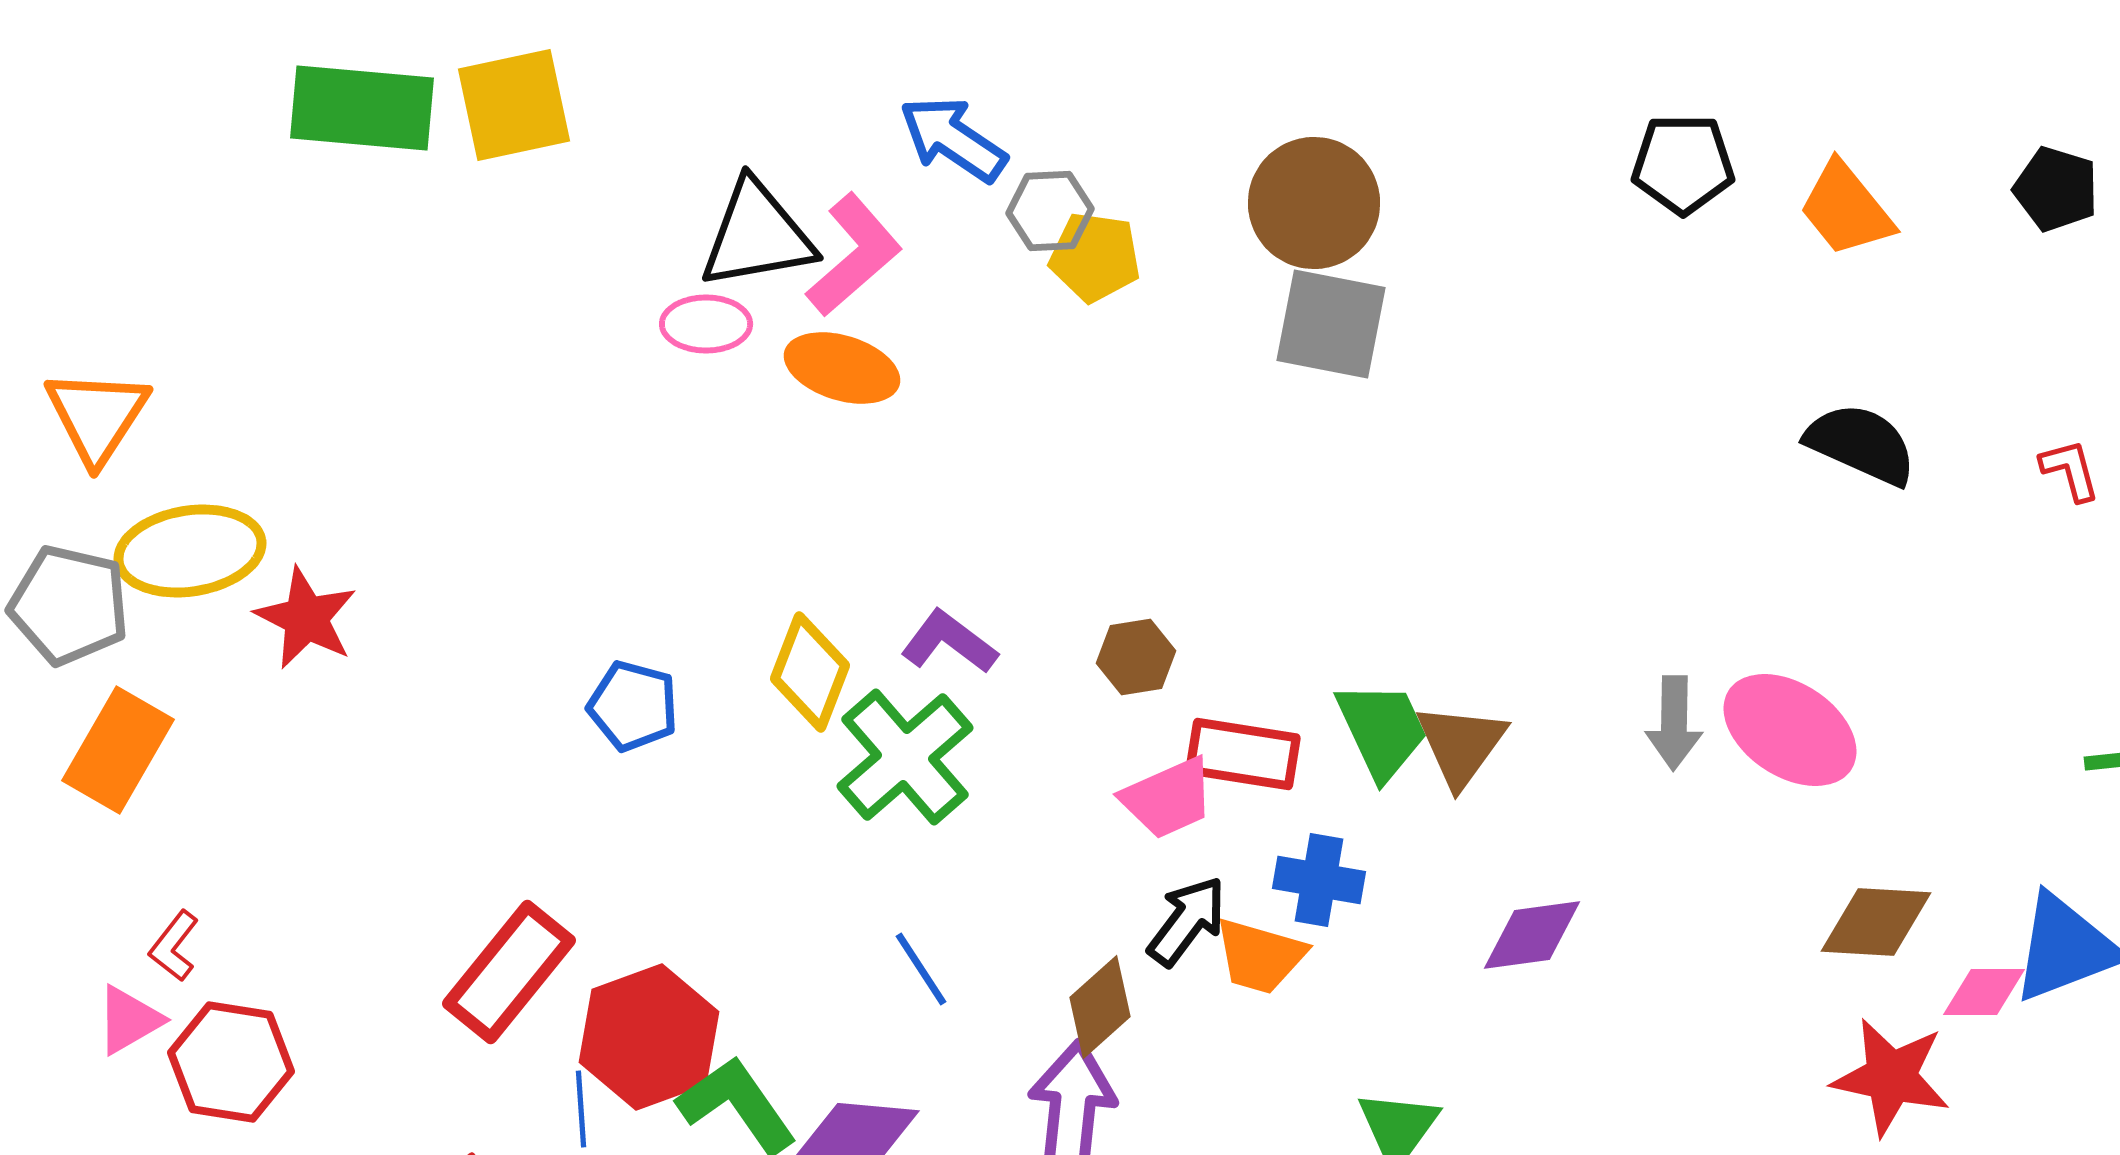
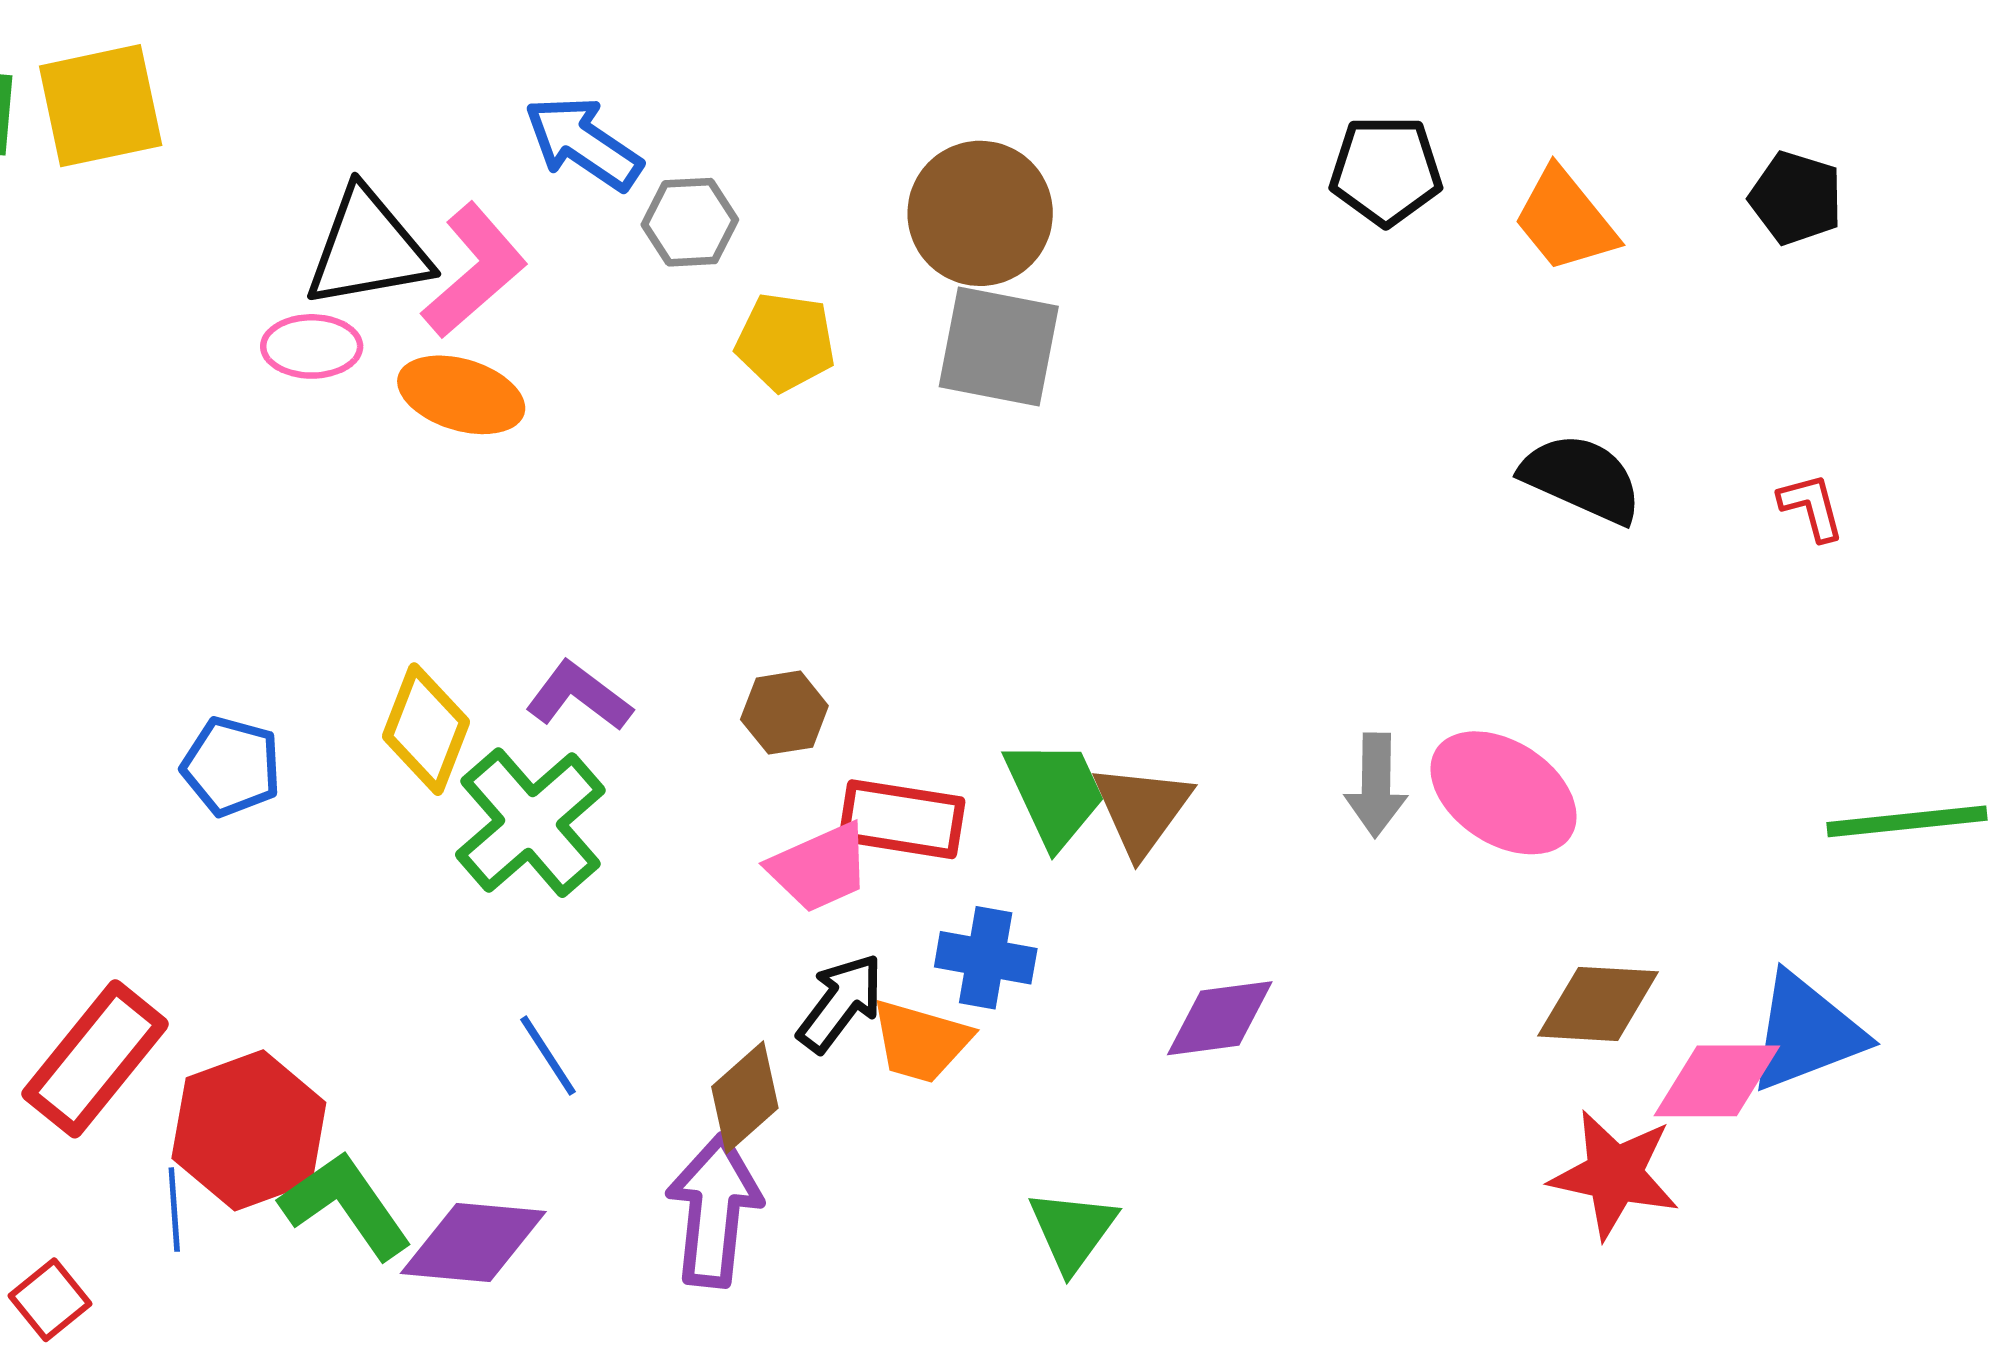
yellow pentagon: (1095, 257) -> (786, 342), moved
pink diamond: (1984, 992) -> (1717, 1081), size x1.4

